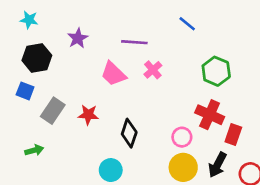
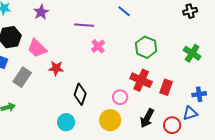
purple star: (78, 38) -> (41, 12), moved
pink trapezoid: (113, 74) -> (37, 48), moved
red star: (88, 115) -> (56, 68), moved
red rectangle: (233, 134) -> (166, 87), moved
yellow circle: (183, 167) -> (110, 120), moved

